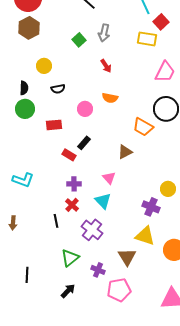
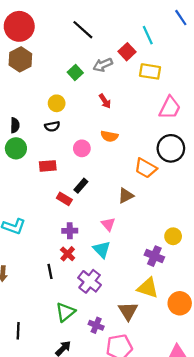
red square: (161, 22) -> (127, 52), moved
gray arrow: (104, 33) -> (103, 65), turned 54
yellow circle: (44, 66) -> (57, 103), moved

